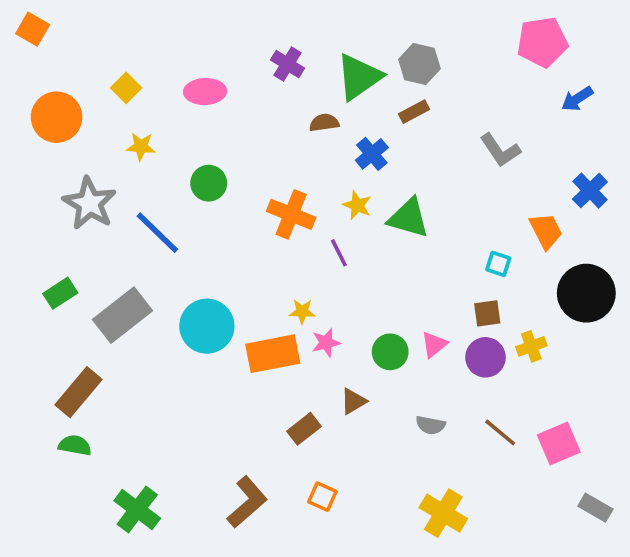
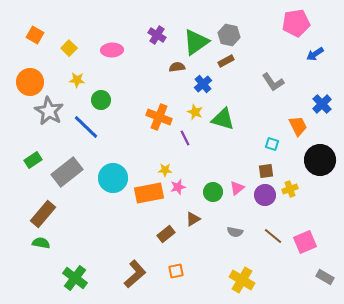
orange square: (33, 29) -> (35, 35), moved
orange circle: (57, 117) -> (30, 82), moved
green circle: (209, 183) -> (101, 100), moved
orange square: (322, 497) -> (176, 271), turned -35

